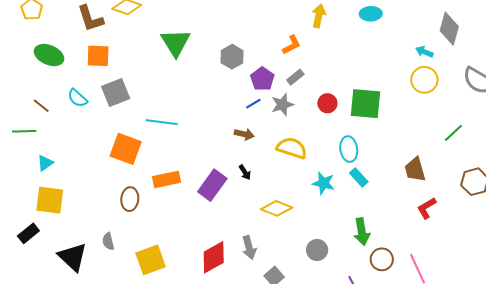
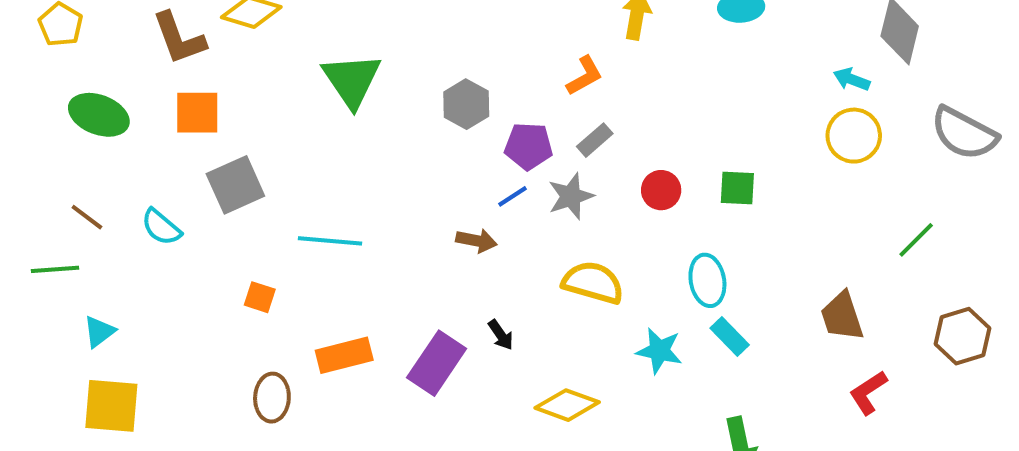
purple pentagon: (262, 79) -> (529, 146), turned -30
cyan semicircle: (77, 98) -> (161, 227), moved
green square: (365, 104) -> (737, 188), size x0.6
brown arrow: (244, 134) -> (476, 241), moved
orange square: (126, 149) -> (260, 297), size x0.5

